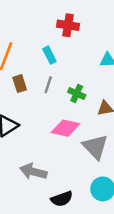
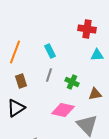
red cross: (68, 25) -> (87, 29), moved
brown rectangle: (20, 84) -> (21, 81), moved

